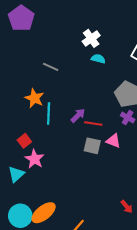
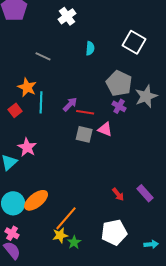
white cross: (91, 38) -> (67, 16), moved
cyan semicircle: (98, 59) -> (90, 48), turned 80
red square: (24, 141) -> (15, 110), moved

